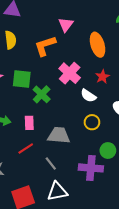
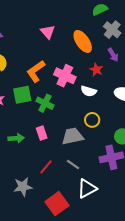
orange L-shape: (45, 46) -> (36, 71), moved
yellow circle: (92, 122) -> (92, 120), moved
red line: (26, 148) -> (46, 167), moved

